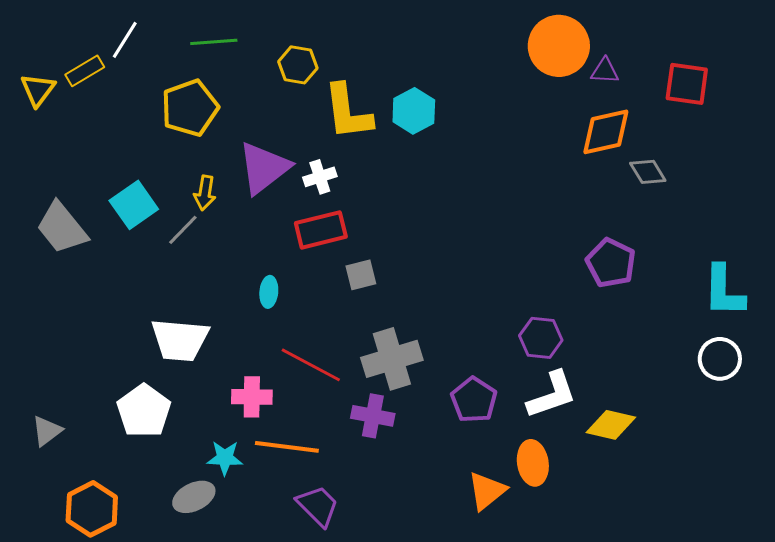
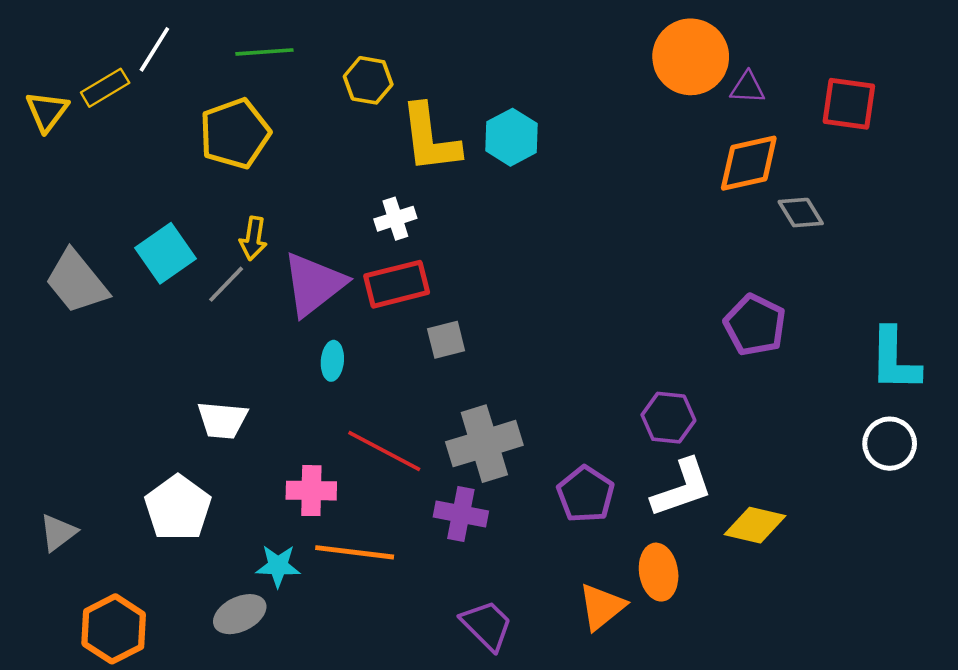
purple triangle: (264, 168) -> (314, 284), moved
white trapezoid: (180, 340) -> (222, 420), size x0.7
purple trapezoid: (318, 506) -> (487, 625), moved

